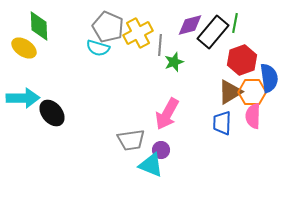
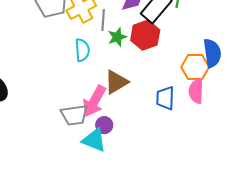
cyan semicircle: (98, 48) -> (82, 50), moved, turned -110
red hexagon: (242, 60) -> (145, 35), moved
brown triangle: (230, 92) -> (116, 82), moved
pink arrow: (167, 114) -> (94, 101), moved

